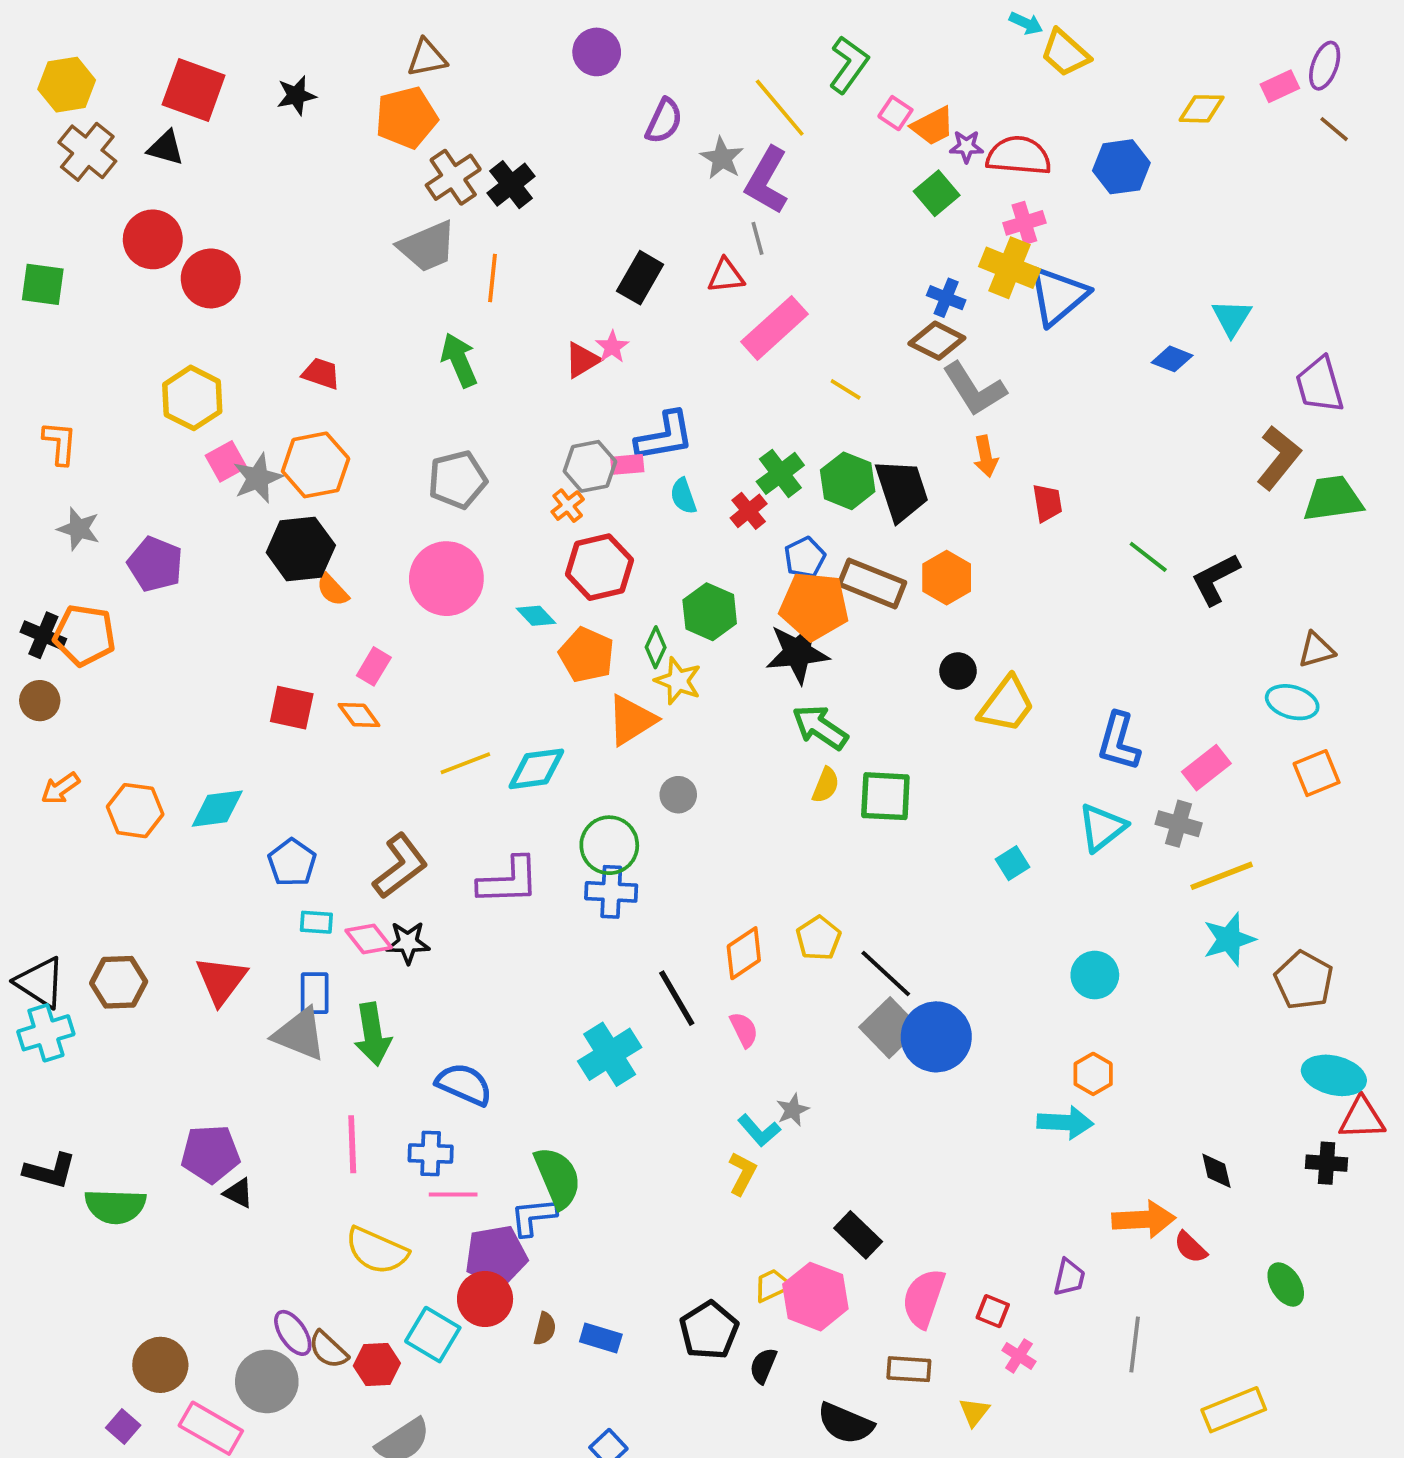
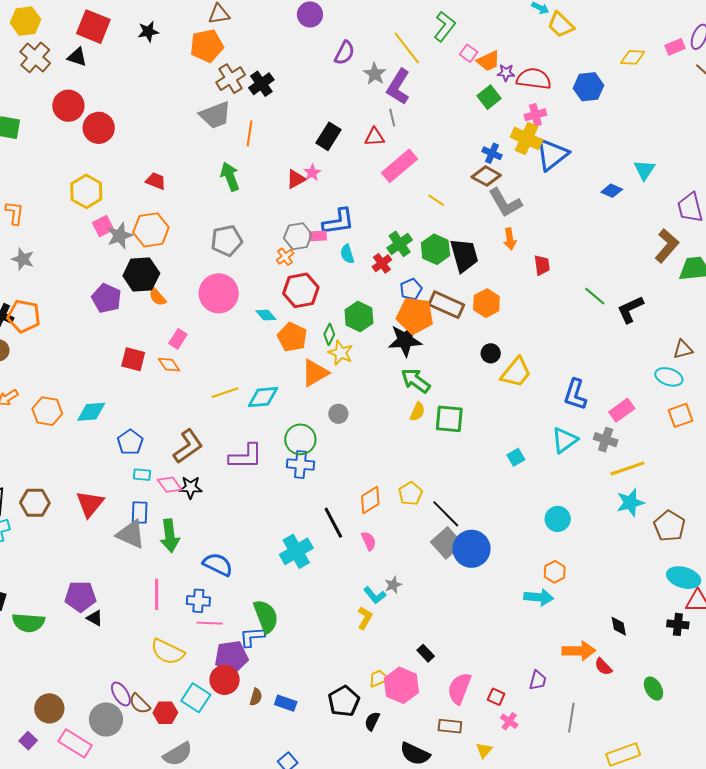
purple pentagon: (155, 564) -> (106, 298), moved
black rectangle: (858, 1235) -> (426, 653), size x0.7

